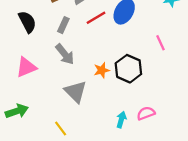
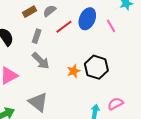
pink line: (161, 43) -> (111, 26), moved
gray triangle: (76, 92) -> (38, 102), moved

